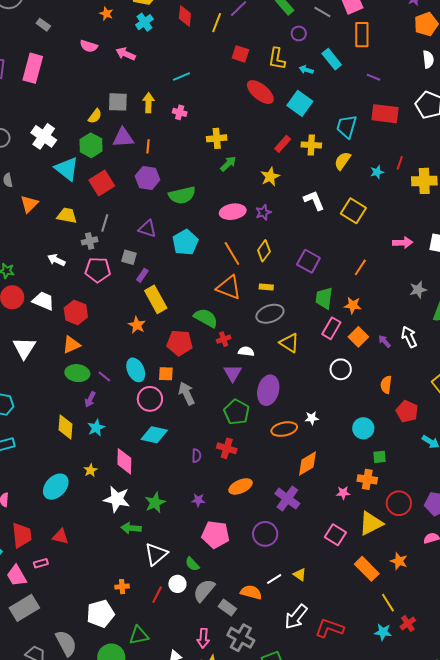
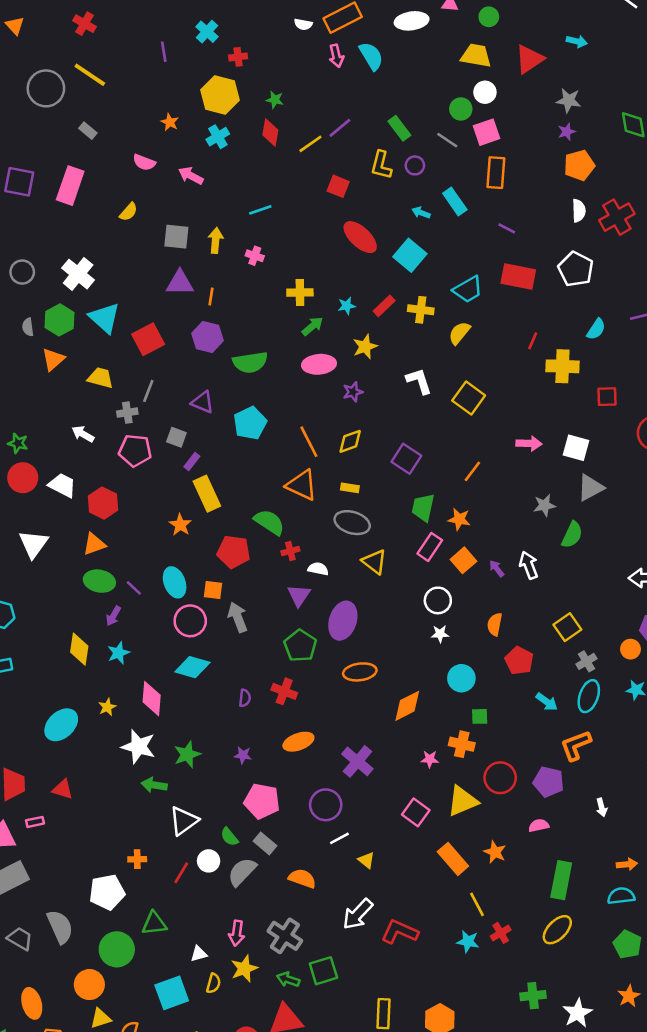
yellow line: (217, 23) -> (310, 144), turned 30
yellow L-shape: (277, 59) -> (381, 165), moved
yellow semicircle: (95, 116) -> (129, 212), moved
cyan trapezoid: (347, 127) -> (468, 289), turned -140
green hexagon: (91, 145) -> (59, 320), moved
cyan star: (377, 172) -> (347, 306), moved
pink ellipse: (233, 212) -> (319, 364), moved
yellow diamond: (264, 251) -> (350, 441), turned 30
gray ellipse: (270, 314) -> (352, 523), turned 32
white star: (312, 418) -> (440, 634), moved
orange diamond: (308, 463) -> (407, 706), moved
white line: (274, 579) -> (339, 838), moved
gray rectangle: (227, 608) -> (265, 843), moved

